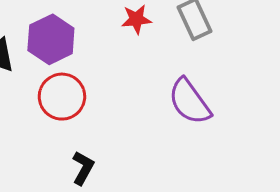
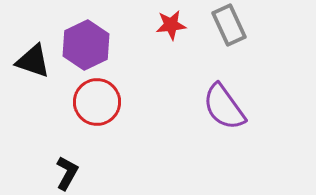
black L-shape: (83, 168) -> (67, 173), moved

